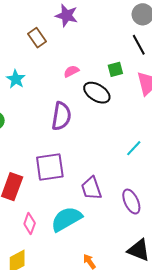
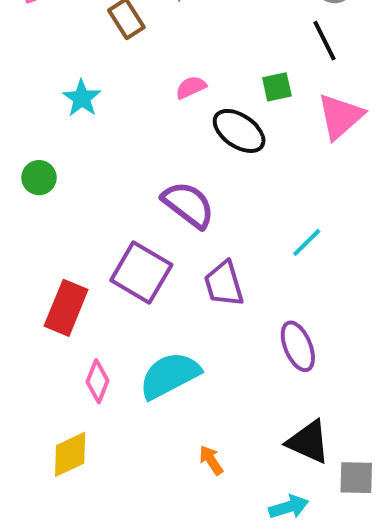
purple semicircle: (61, 116) -> (188, 205), moved, turned -64
purple square: (50, 167) -> (141, 273), turned 36
purple trapezoid: (91, 188) -> (224, 284), moved

